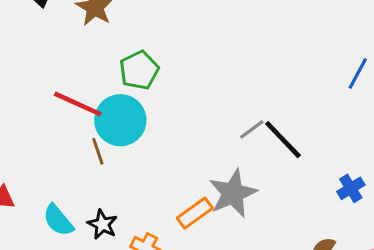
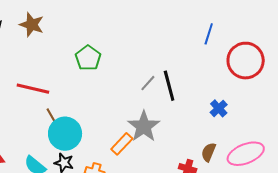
green pentagon: (139, 70) -> (88, 58), moved
cyan circle: (120, 120) -> (65, 134), moved
black line: (283, 140) -> (169, 86), turned 40

